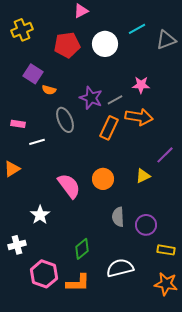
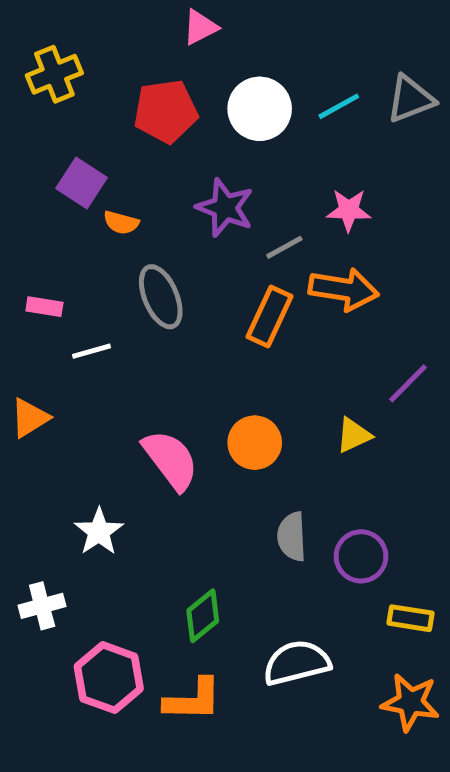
cyan line: (137, 29) -> (339, 106), moved
purple star: (91, 98) -> (225, 208), moved

